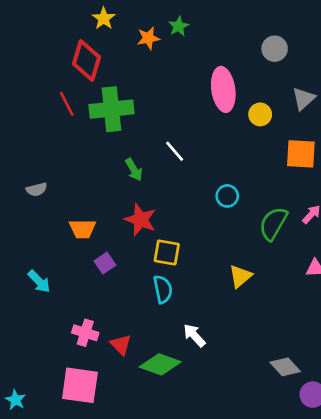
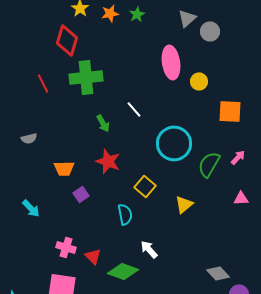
orange star: (148, 38) -> (110, 13), moved
gray triangle: (304, 99) -> (187, 18), moved
red line: (67, 104) -> (43, 83), moved
cyan circle: (227, 196) -> (174, 143), size x2.0
yellow square: (167, 253) -> (145, 186), moved, turned 30

